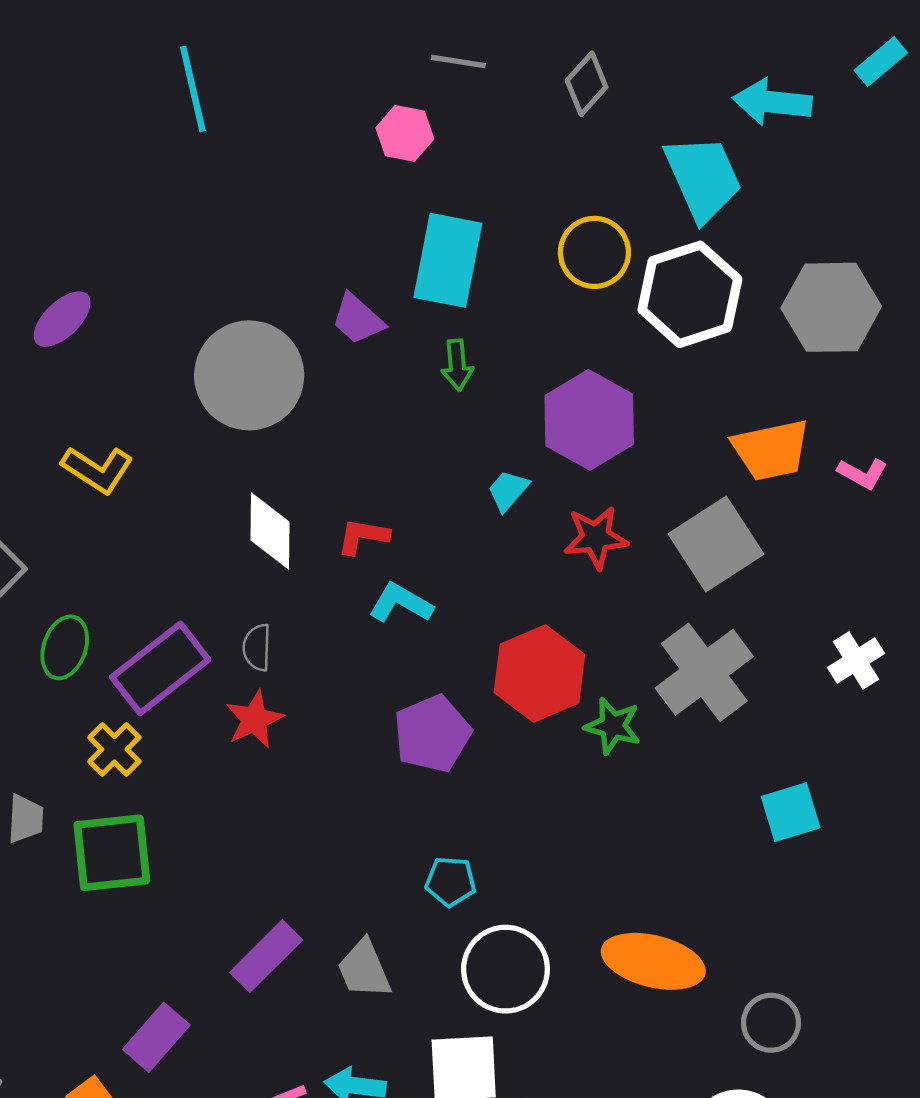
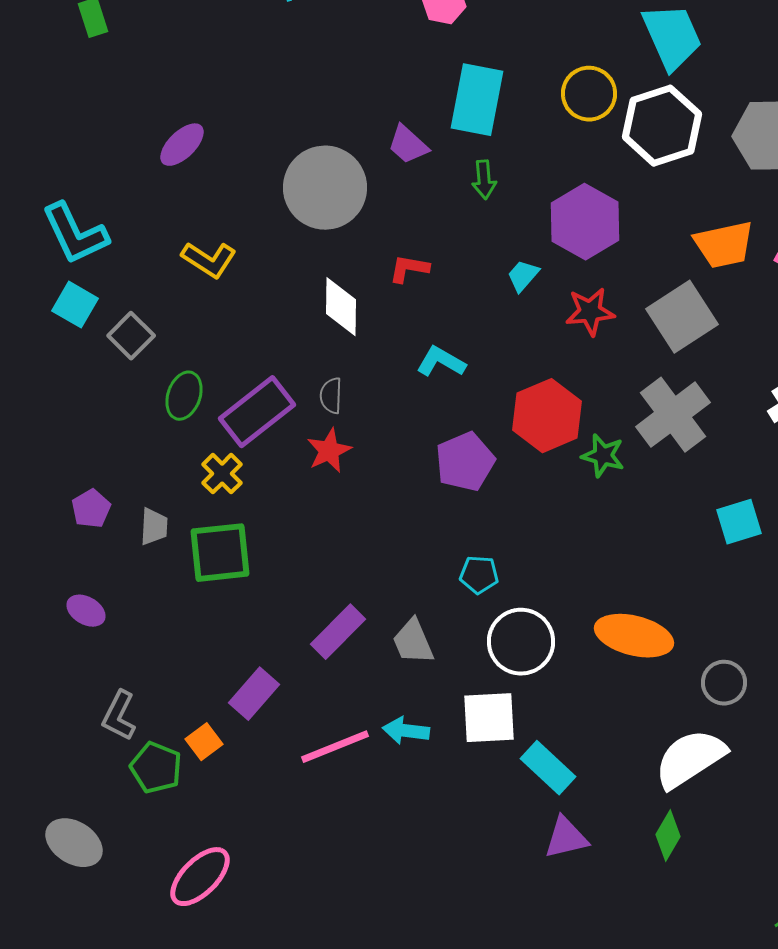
red L-shape: (363, 536) -> (409, 269), moved

